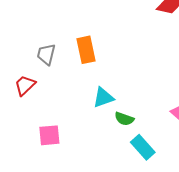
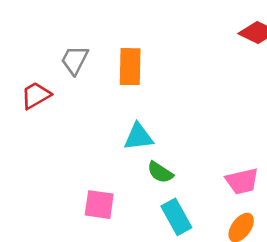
pink square: (49, 135) -> (99, 205), moved

